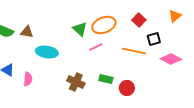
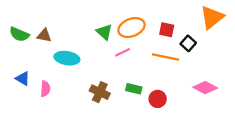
orange triangle: (175, 16) -> (212, 17), size x1.6
red square: (139, 20) -> (167, 30), moved, turned -32
black square: (154, 39) -> (188, 43), turned -32
pink diamond: (171, 59) -> (205, 88), moved

